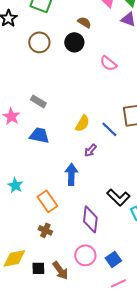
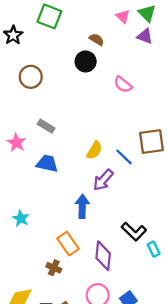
brown circle: (39, 42) -> (31, 77), moved
purple arrow: (90, 150) -> (103, 180), size x1.5
orange rectangle: (47, 201) -> (68, 244), moved

